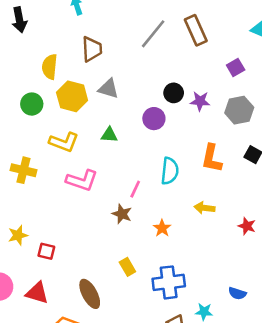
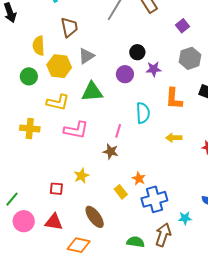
gray triangle: (108, 89) -> (86, 56), turned -42
purple star: (200, 101) -> (154, 69), moved
green triangle: (109, 135) -> (92, 92), size x1.6
orange star: (162, 228) -> (139, 178), moved
yellow star: (18, 235) -> (81, 176), moved

